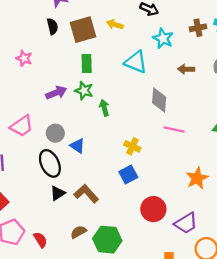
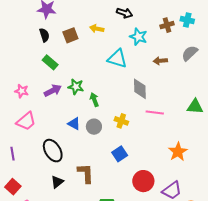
brown square: (83, 30) -> (70, 35), size x0.7
pink star: (24, 58) -> (22, 91), moved
green rectangle: (87, 64) -> (50, 62), moved, turned -42
gray circle: (55, 133) -> (94, 127), moved
blue triangle: (77, 146) -> (74, 124), moved
yellow cross: (132, 146) -> (121, 121), moved
black triangle: (58, 193) -> (57, 182), moved
brown L-shape: (86, 194) -> (86, 173), turned 45

